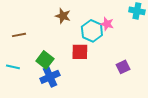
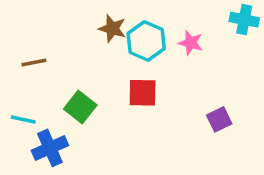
cyan hexagon: (92, 31) -> (146, 41), moved
blue cross: (50, 77) -> (50, 148), moved

